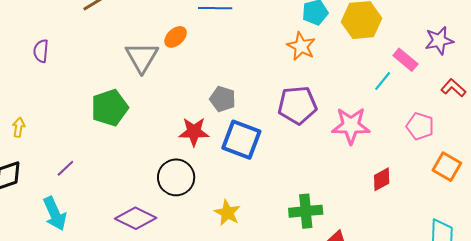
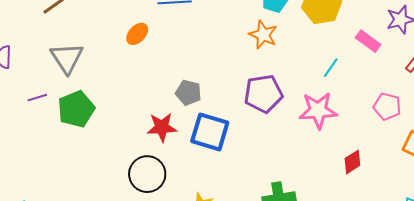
gray triangle: (142, 57) -> (67, 58), moved
cyan line: (383, 81) -> (331, 68), moved
purple line: (65, 168) -> (37, 98), moved, turned 30

